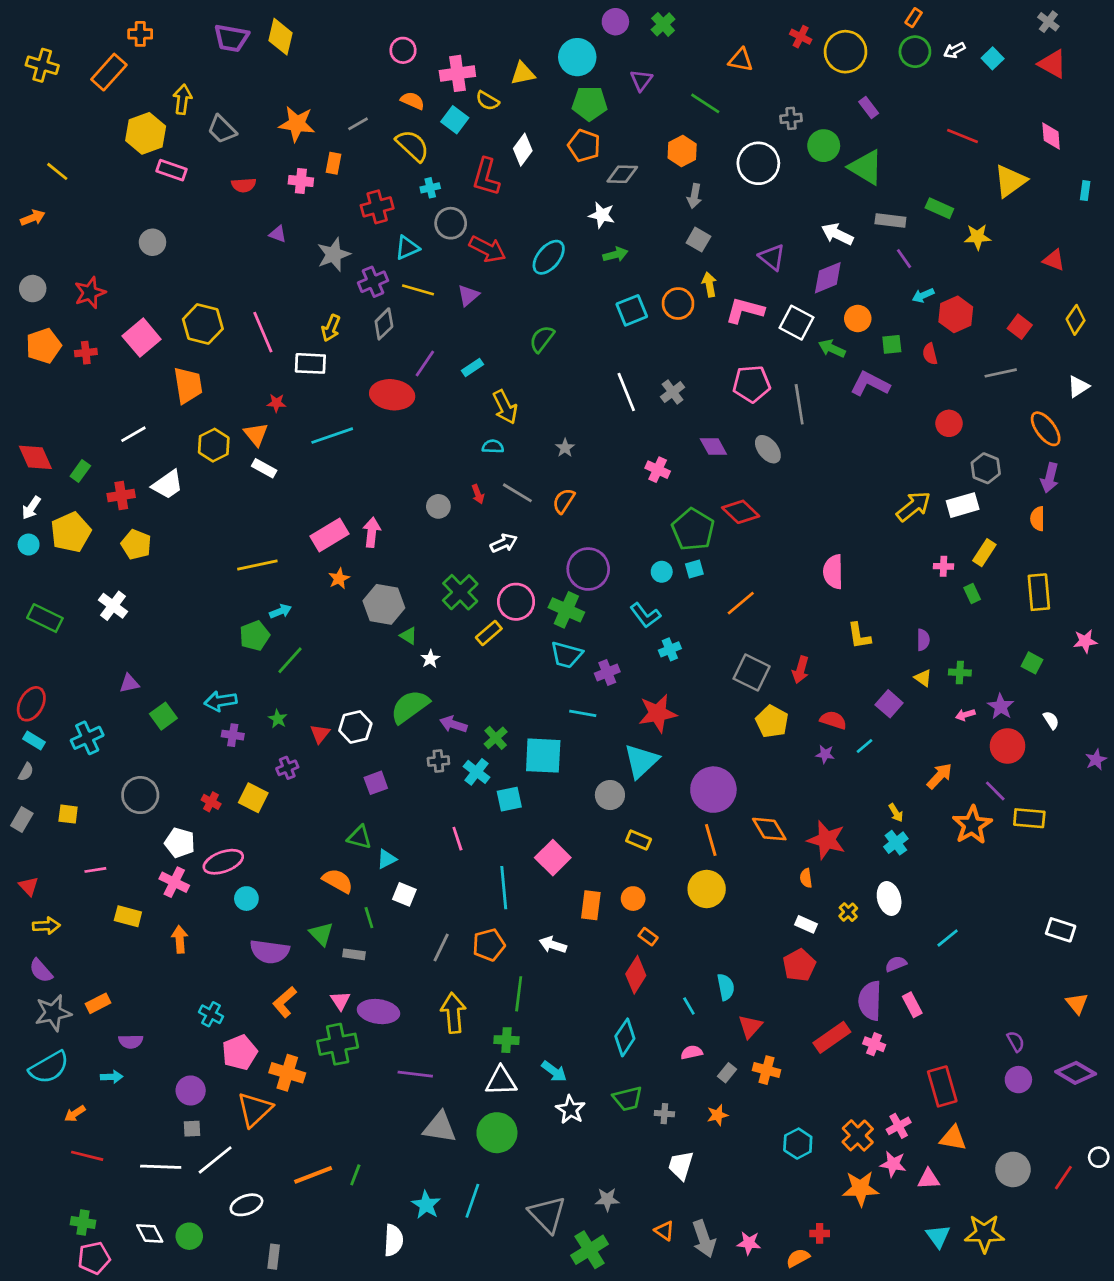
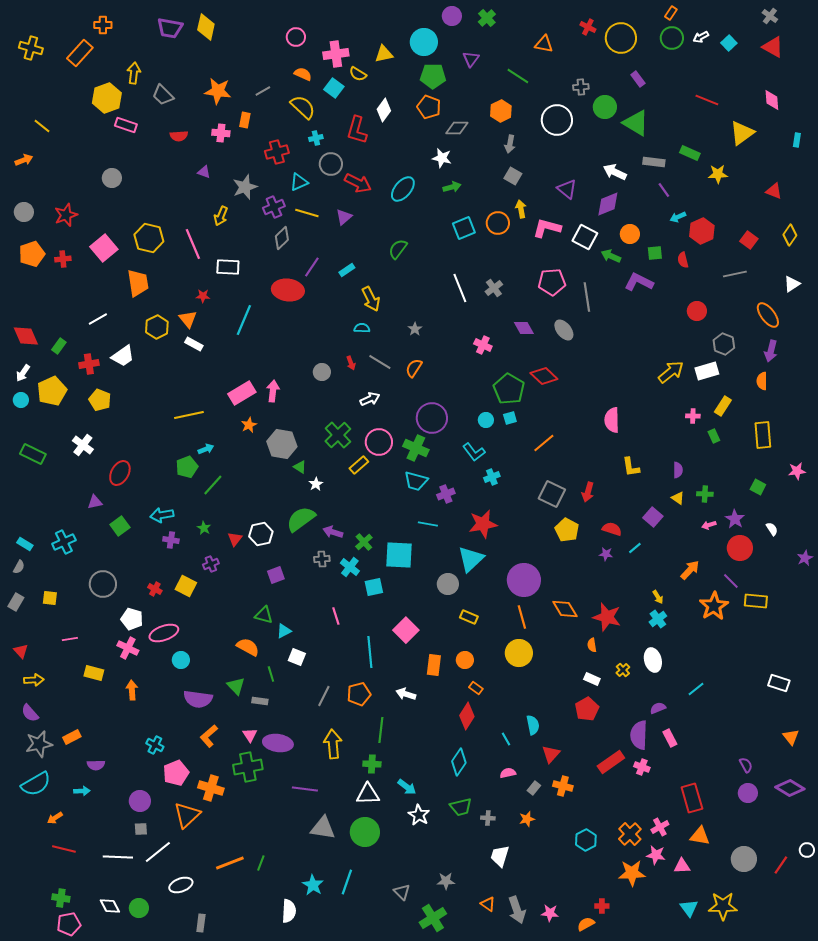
yellow arrow: (331, 328) -> (221, 216), moved
cyan line: (332, 436) -> (244, 320), turned -48
red ellipse: (31, 704) -> (120, 473), moved
gray triangle: (547, 1214) -> (402, 892), size x0.6

